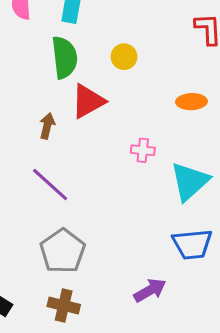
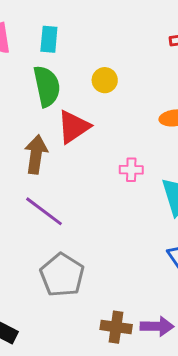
brown arrow: (47, 126) -> (36, 154), size x1.5
purple arrow: (150, 290) -> (157, 326), moved, turned 36
brown cross: (64, 306) -> (116, 327), moved

